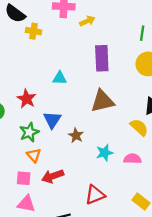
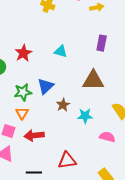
purple rectangle: (102, 58) -> (102, 43), size x0.7
red star: (27, 99) -> (23, 53), moved
cyan star: (104, 153) -> (85, 116), moved

